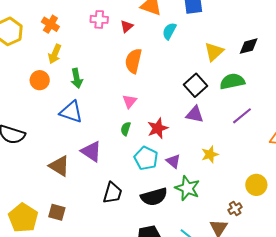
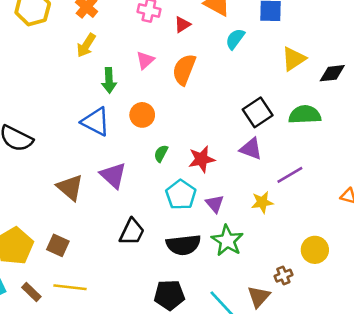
yellow triangle: (214, 52) -> (294, 59), moved
orange circle: (40, 80) -> (142, 115), moved
pink triangle: (130, 101) -> (145, 60), moved
purple line: (242, 116) -> (290, 175), moved

